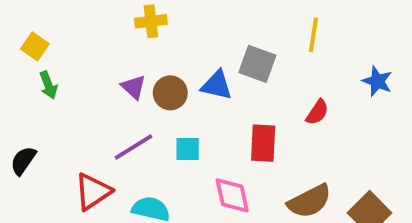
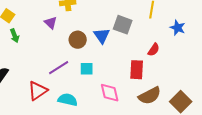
blue star: (377, 81) -> (178, 28), moved
blue triangle: (217, 85) -> (102, 36), turned 42
purple triangle: (133, 87) -> (51, 23), moved
red rectangle: (263, 143) -> (137, 70), moved

